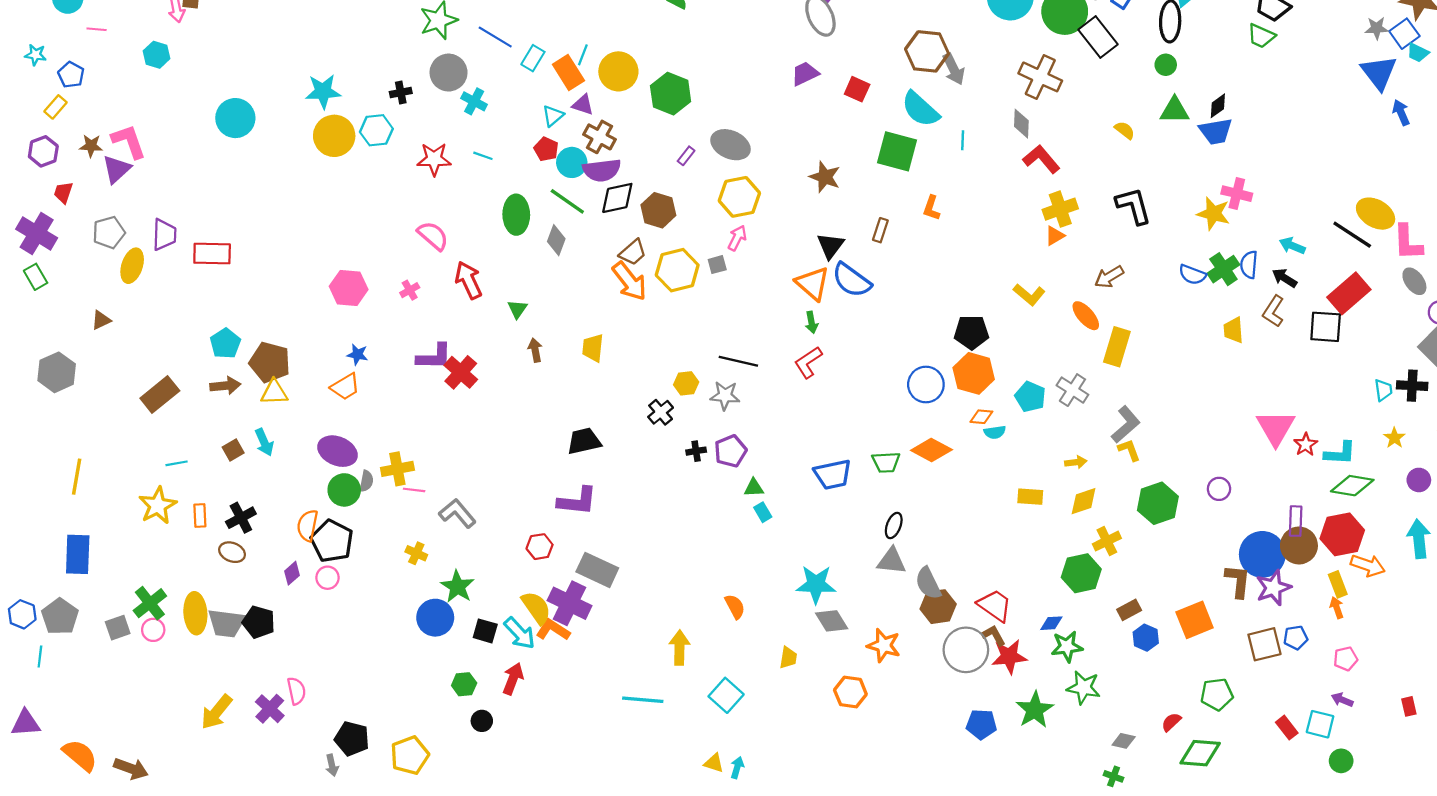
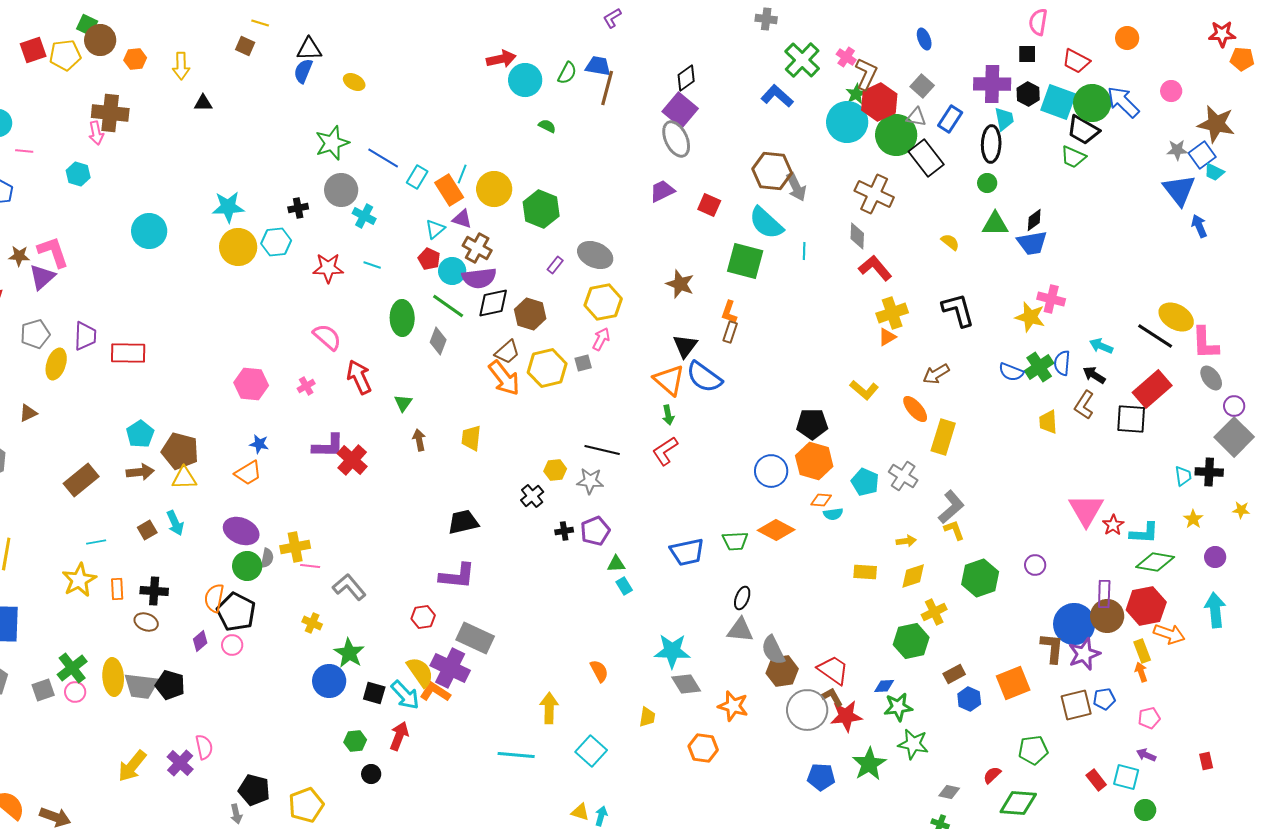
orange L-shape: (931, 208) -> (729, 312), moved
black cross: (241, 518) -> (154, 591), turned 32

